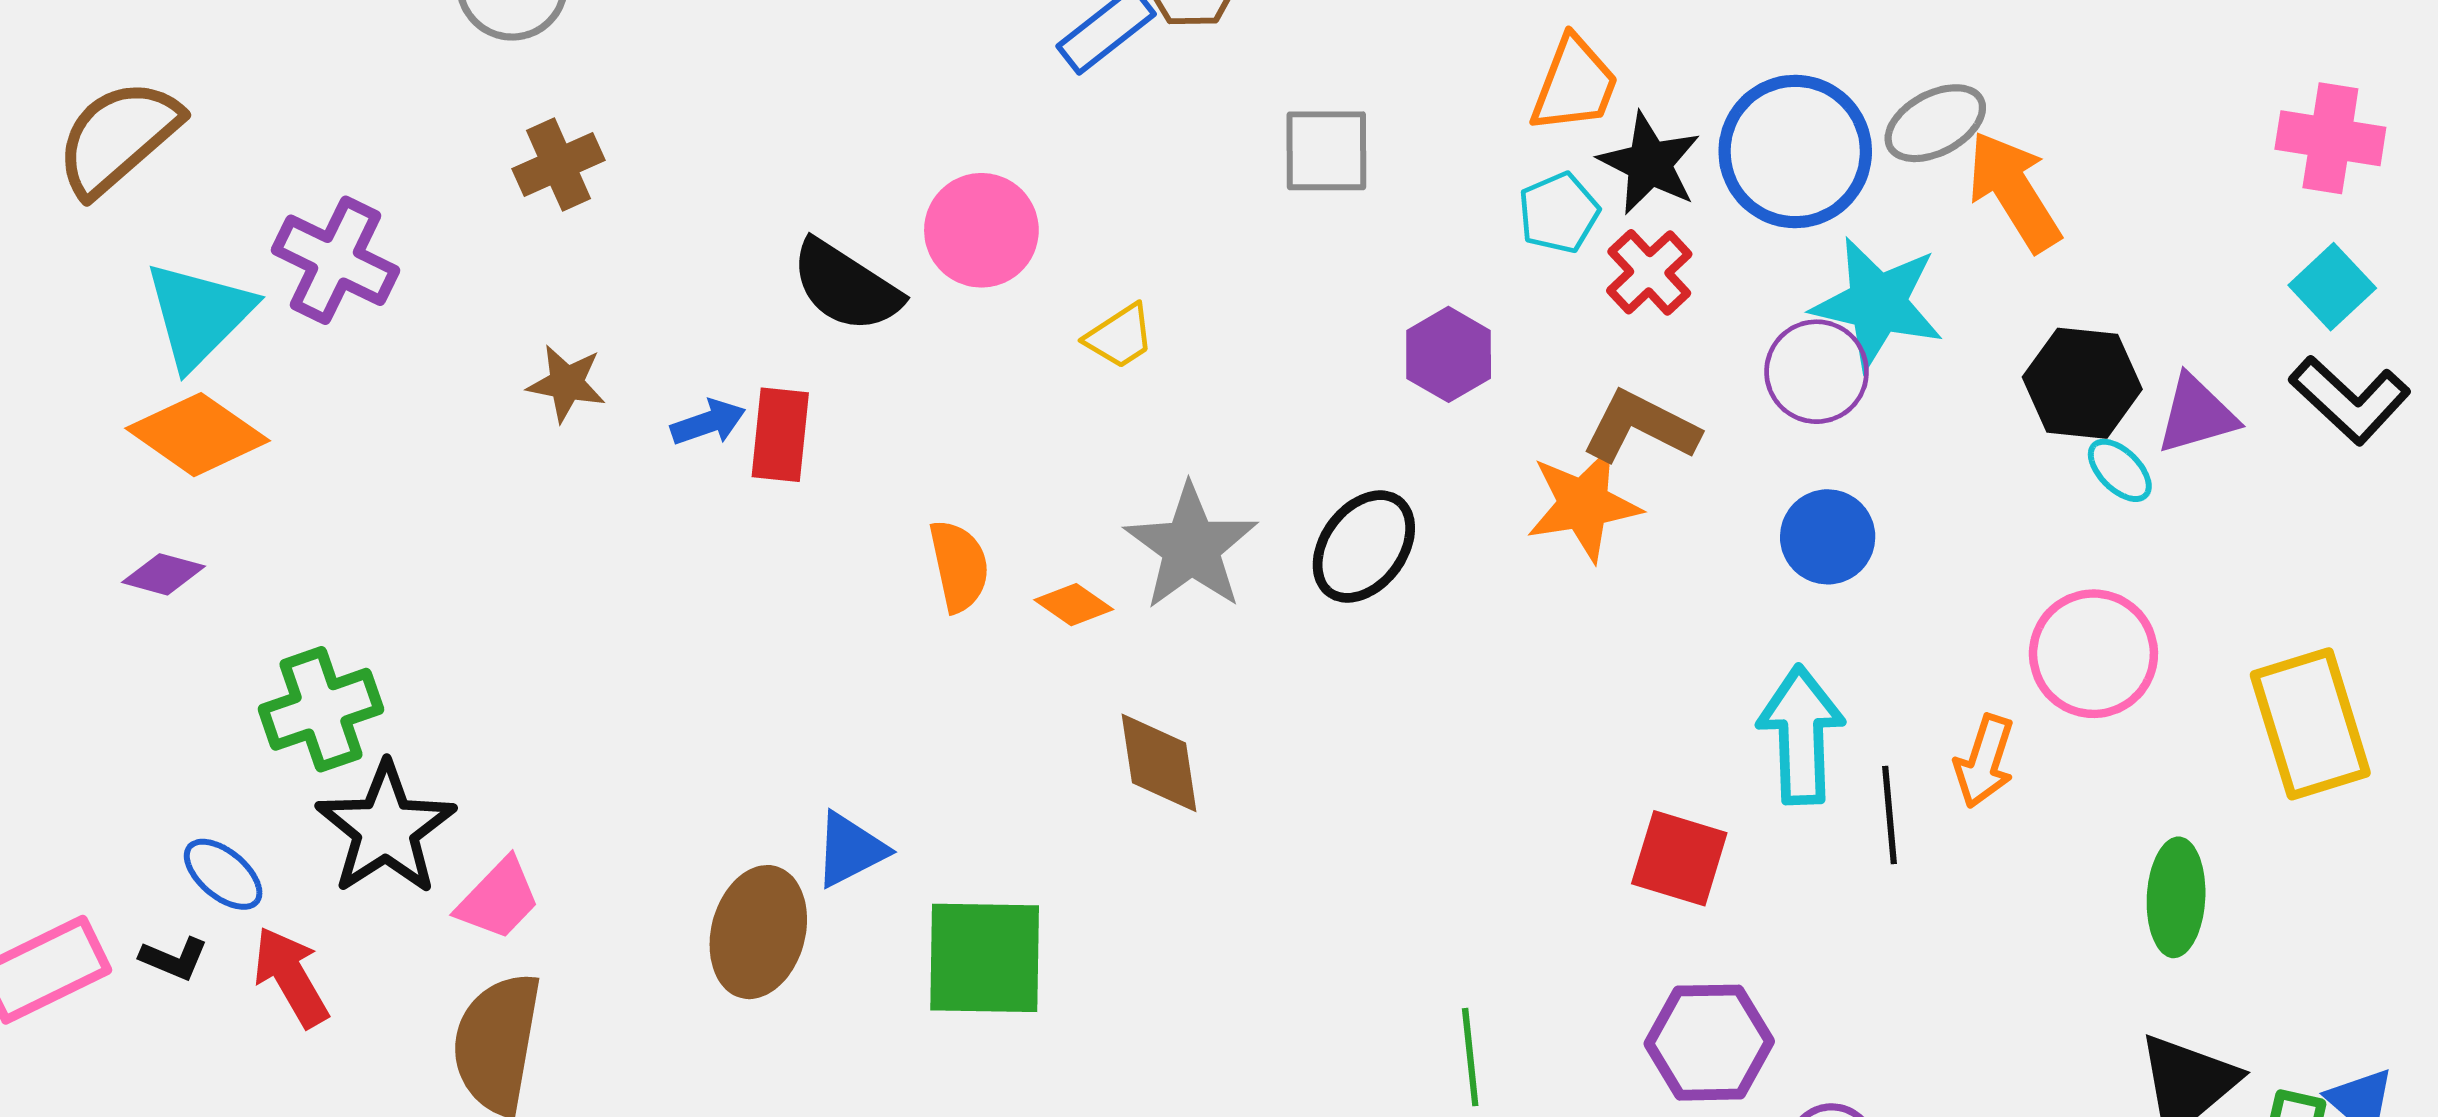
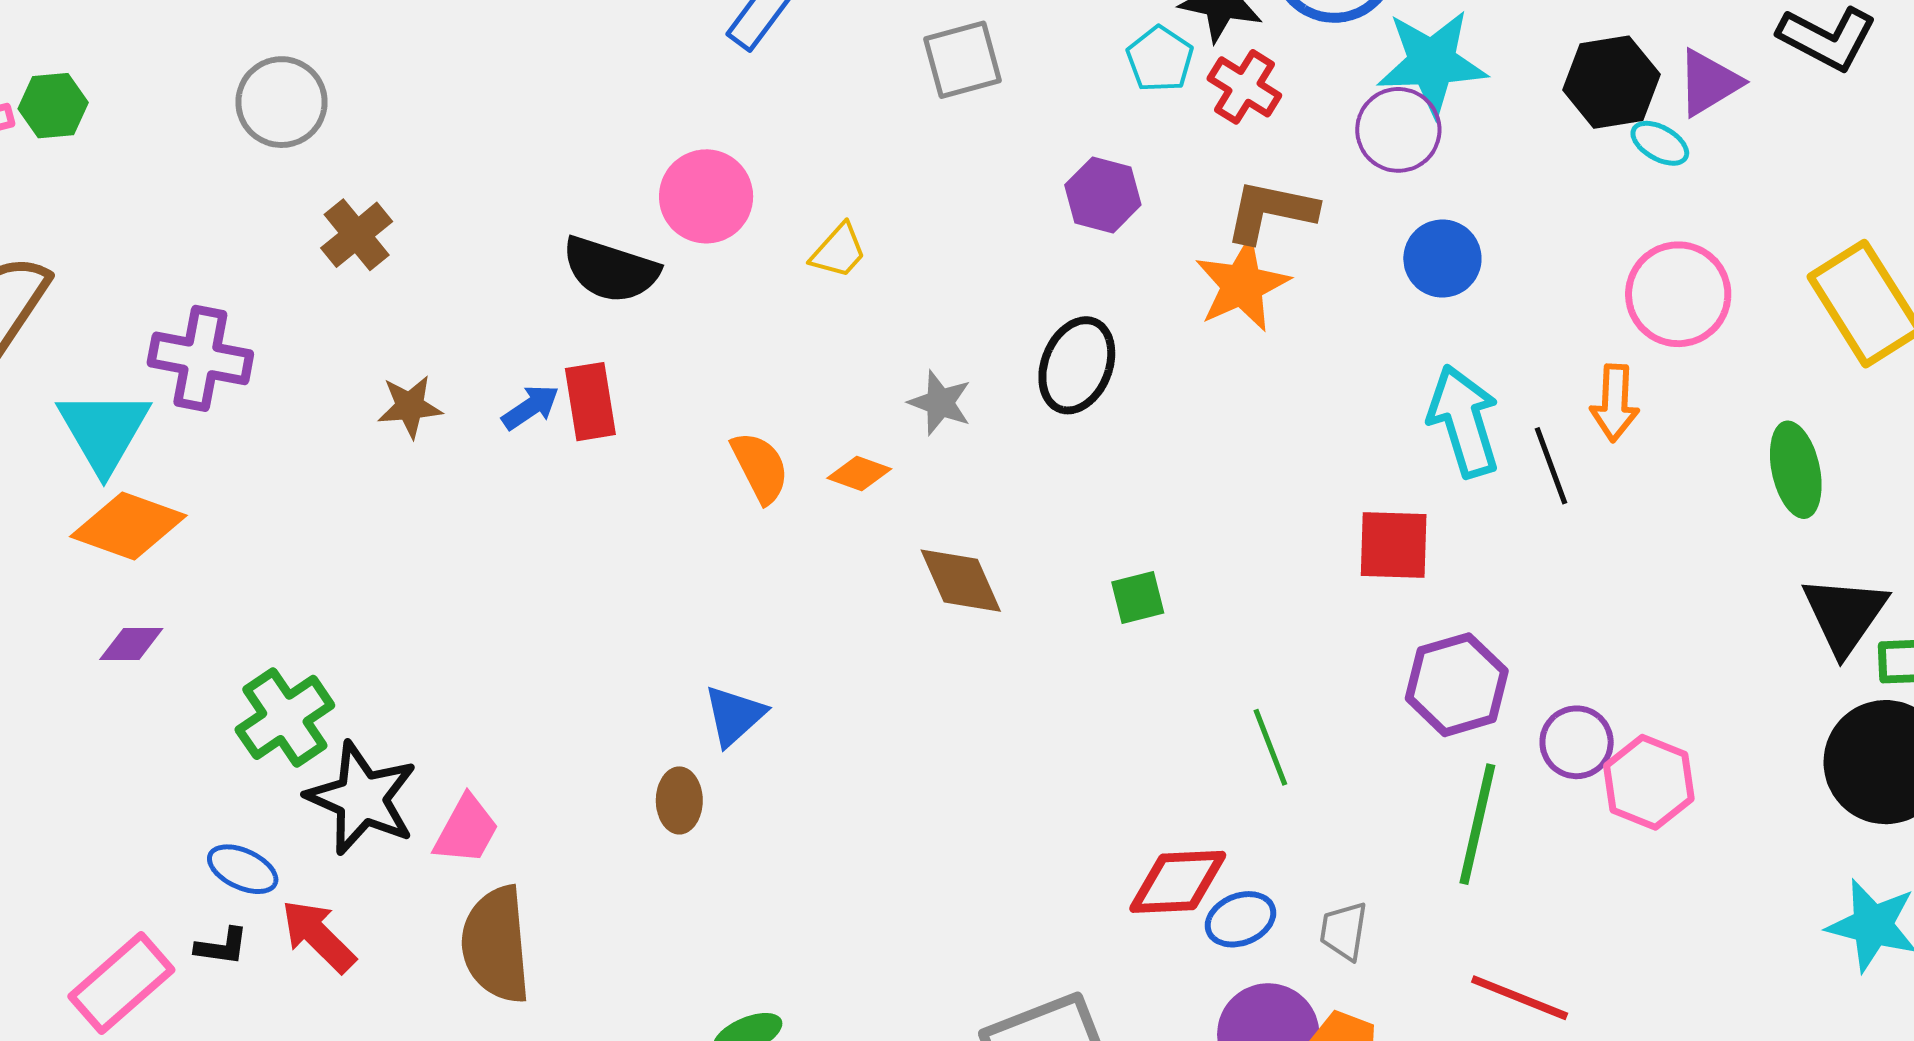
gray star: (1191, 547) -> (940, 403), size x0.6
brown ellipse: (758, 932) -> (679, 800), size x0.6
green square: (985, 958) -> (1138, 598), moved, size x0.5

